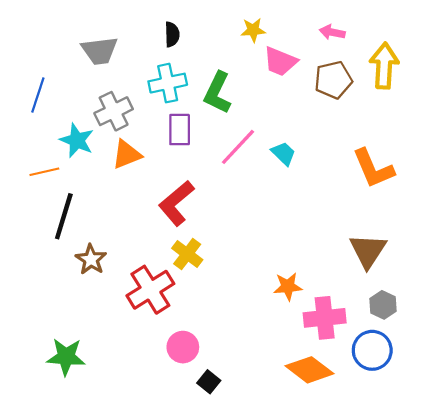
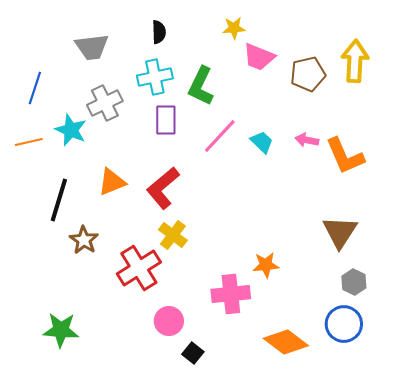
pink arrow: (332, 32) -> (307, 140), moved
orange triangle: (127, 154) -> (112, 182), moved
orange line: (44, 172) -> (29, 142), moved
pink cross: (325, 318) -> (231, 294), moved

